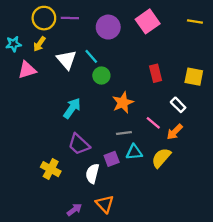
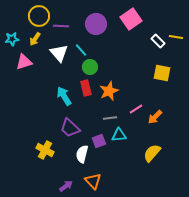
purple line: (70, 18) -> (61, 26), moved
yellow line: (195, 21) -> (176, 37), moved
red rectangle: (156, 73) -> (86, 88), moved
yellow square: (194, 77) -> (162, 73), moved
white rectangle: (178, 105) -> (158, 41), moved
cyan arrow: (72, 108) -> (64, 96), turned -66
pink line: (153, 123) -> (136, 109), turned -72
yellow semicircle: (161, 158) -> (152, 153), moved

